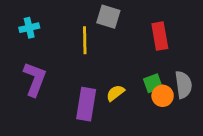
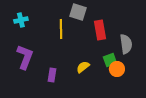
red rectangle: (160, 36) -> (100, 30), moved
gray semicircle: (183, 85) -> (126, 44), moved
purple rectangle: (86, 104) -> (52, 75), moved, size x0.6

